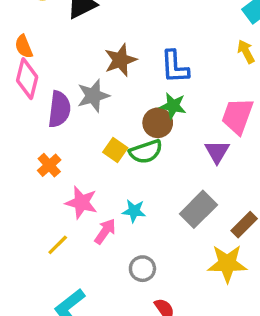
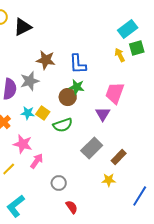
brown star: (120, 60) -> (46, 60), turned 30
green semicircle: (146, 152) -> (63, 125), moved
cyan star: (134, 211) -> (28, 113), moved
yellow star: (227, 264) -> (109, 180), size x0.6

